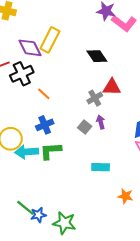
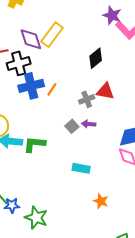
black diamond: (97, 56) -> (96, 58), turned 75
orange line: (44, 94) -> (52, 89), moved, turned 72
purple arrow: (101, 122) -> (89, 124), turned -80
blue cross: (45, 125) -> (31, 86), moved, size x1.4

